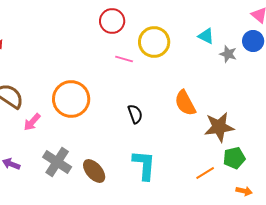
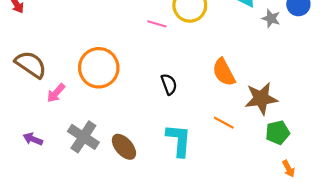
orange line: (205, 173) -> (224, 123), moved, turned 60
orange arrow: (244, 191) -> (289, 169), turned 49

